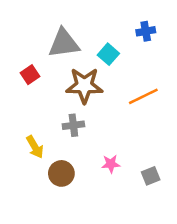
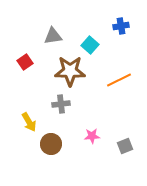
gray triangle: (64, 43) -> (53, 36), size x0.7

